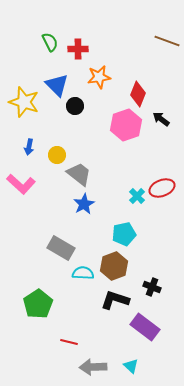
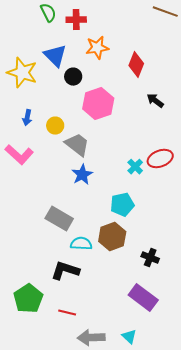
black arrow: (161, 119) -> (155, 101), moved
pink hexagon: (126, 125) -> (98, 104), moved
black L-shape: (115, 300) -> (65, 271), moved
green pentagon: (38, 304) -> (28, 299), moved

